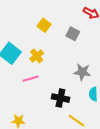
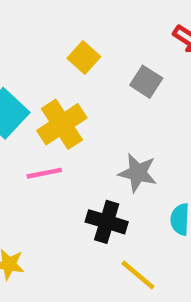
yellow cross: (37, 56) -> (62, 124), size x1.5
gray star: (82, 72) -> (138, 173), moved

